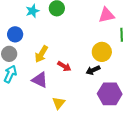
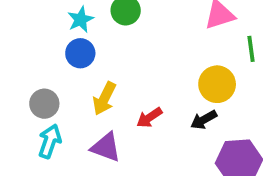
blue circle: (15, 34) -> (80, 53), moved
red arrow: (64, 66) -> (149, 118), turned 120

